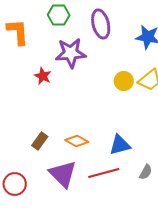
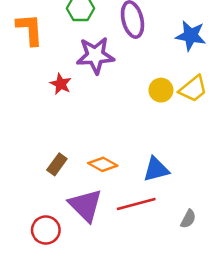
gray semicircle: (146, 172) -> (188, 219), moved
red circle: (15, 184) -> (46, 230), moved

